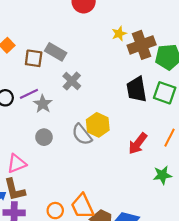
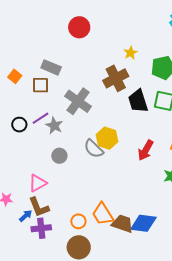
yellow star: (119, 34) -> (130, 53), moved
brown cross: (142, 45) -> (116, 78), moved
gray rectangle: (56, 52) -> (51, 67), moved
gray cross: (72, 81) -> (78, 101), size x1.5

